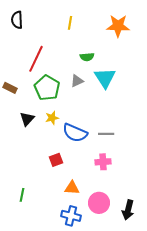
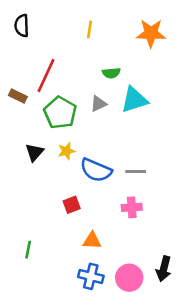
cyan triangle: (105, 78) -> (134, 100), turned 45
brown rectangle: (10, 88) -> (18, 96), moved
pink circle: (99, 203) -> (129, 278), moved

